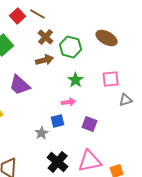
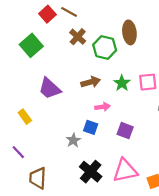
brown ellipse: (107, 38) -> (129, 32), moved, turned 55
brown arrow: (45, 60) -> (91, 82), moved
green star: (76, 80) -> (122, 83), moved
blue square: (58, 121) -> (91, 127), turned 32

